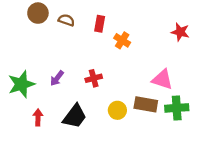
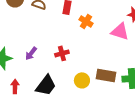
pink triangle: (162, 79) -> (120, 31), moved

